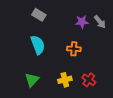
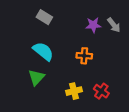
cyan semicircle: (38, 45) -> (43, 51), turned -30
green triangle: (32, 80) -> (36, 77), moved

